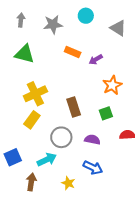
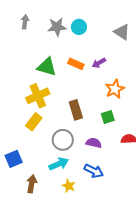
cyan circle: (86, 16) -> (79, 27), moved
orange rectangle: (73, 52) -> (76, 64), moved
green triangle: (25, 54) -> (47, 67), moved
cyan arrow: (47, 160) -> (59, 164), moved

